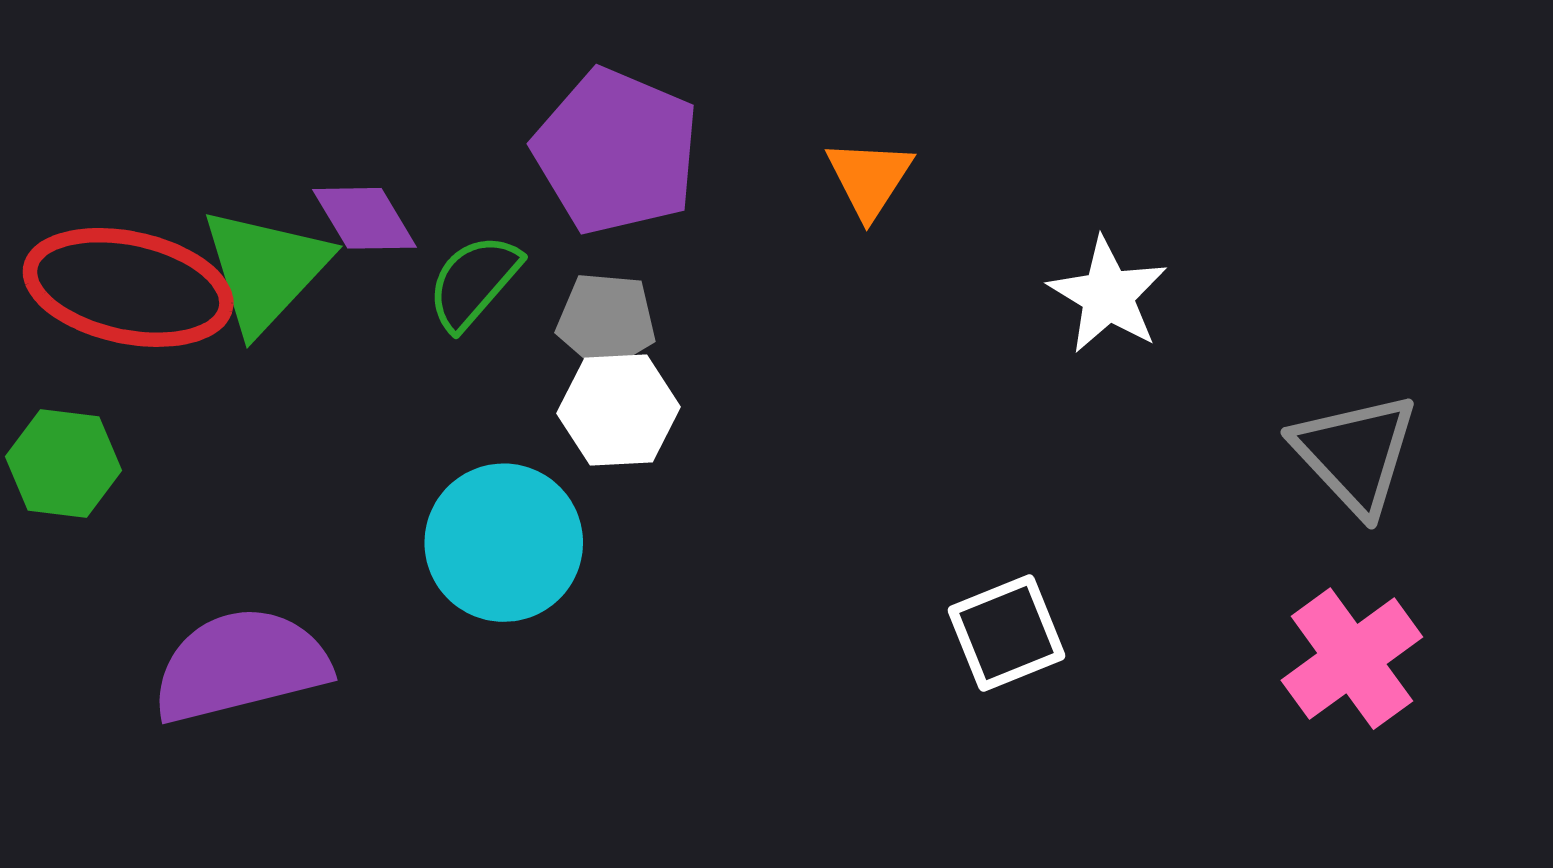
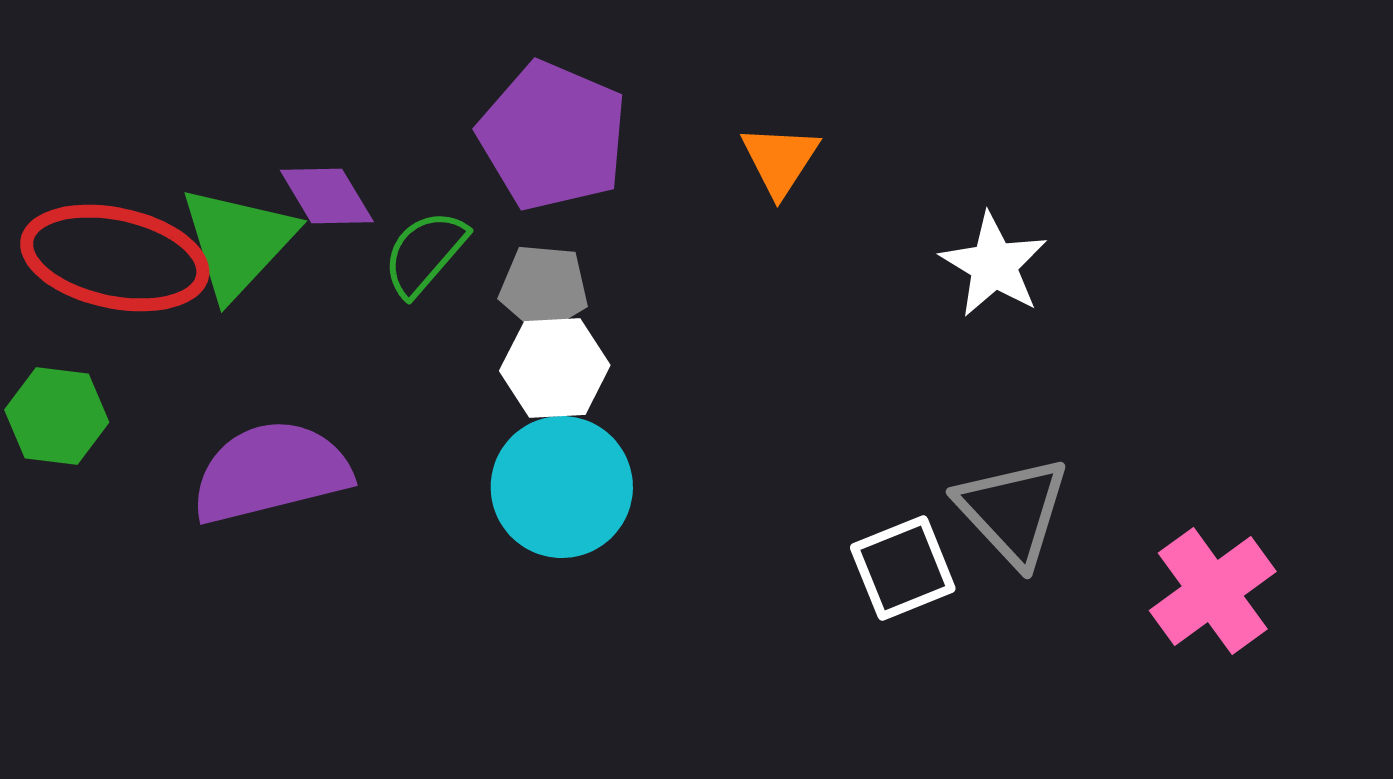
gray triangle: (1355, 454) -> (1013, 511), moved
cyan circle: (504, 543) -> (562, 487), moved
purple semicircle: (241, 665) -> (271, 472), moved

